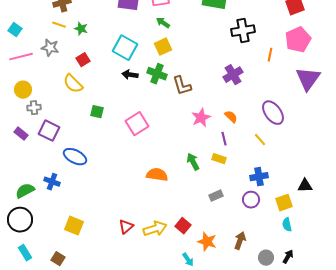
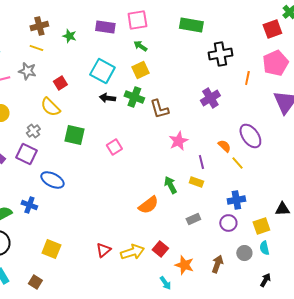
green star: (81, 29) -> (69, 36), moved
gray cross: (34, 108) -> (33, 131), moved, turned -32
green square: (97, 112) -> (74, 135), size x1.5
orange semicircle: (231, 117) -> (224, 146), moved
pink square: (137, 124) -> (114, 147), size x0.7
orange semicircle: (157, 175) -> (148, 205), moved, turned 135
gray circle: (266, 258) -> (244, 253), moved

